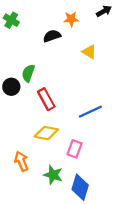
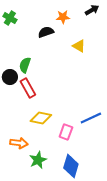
red rectangle: (46, 99) -> (28, 88), moved
blue line: (90, 112) -> (91, 118), moved
orange arrow: (21, 161) -> (19, 143), turned 120
green star: (53, 175) -> (38, 160), moved, turned 30

